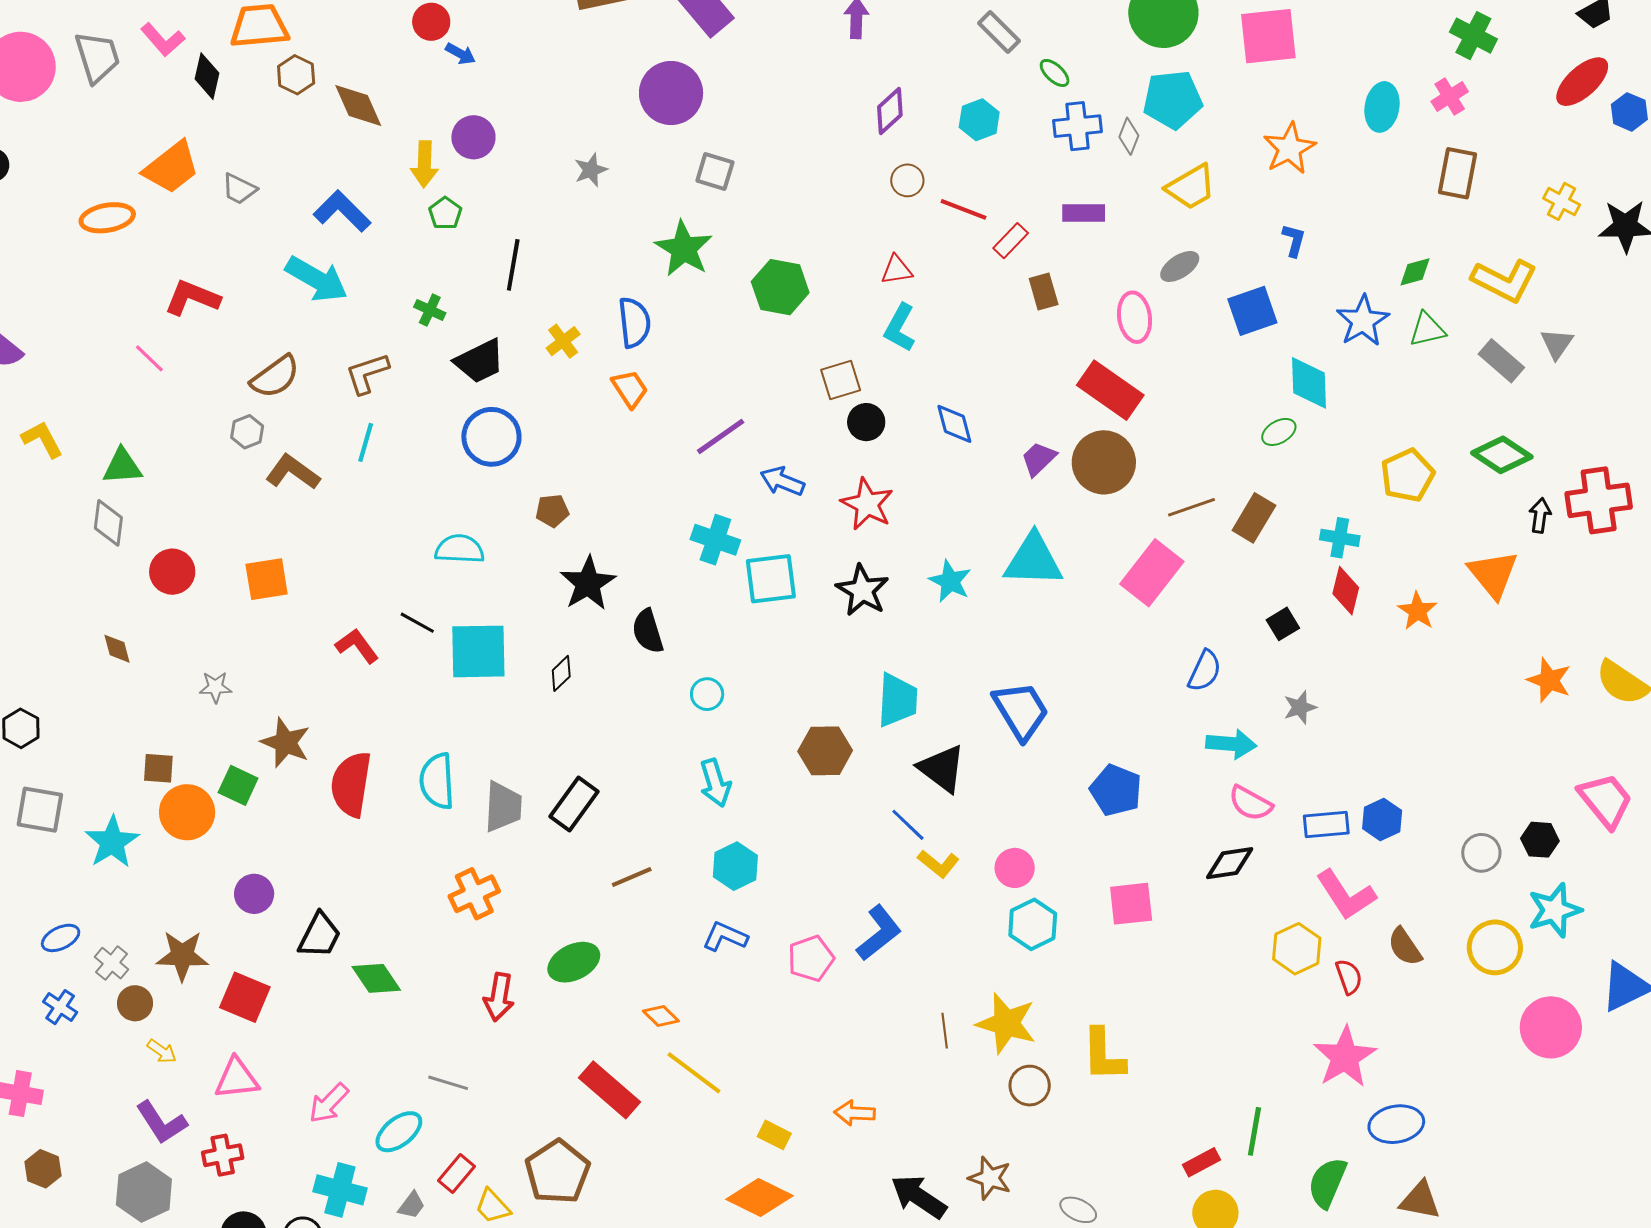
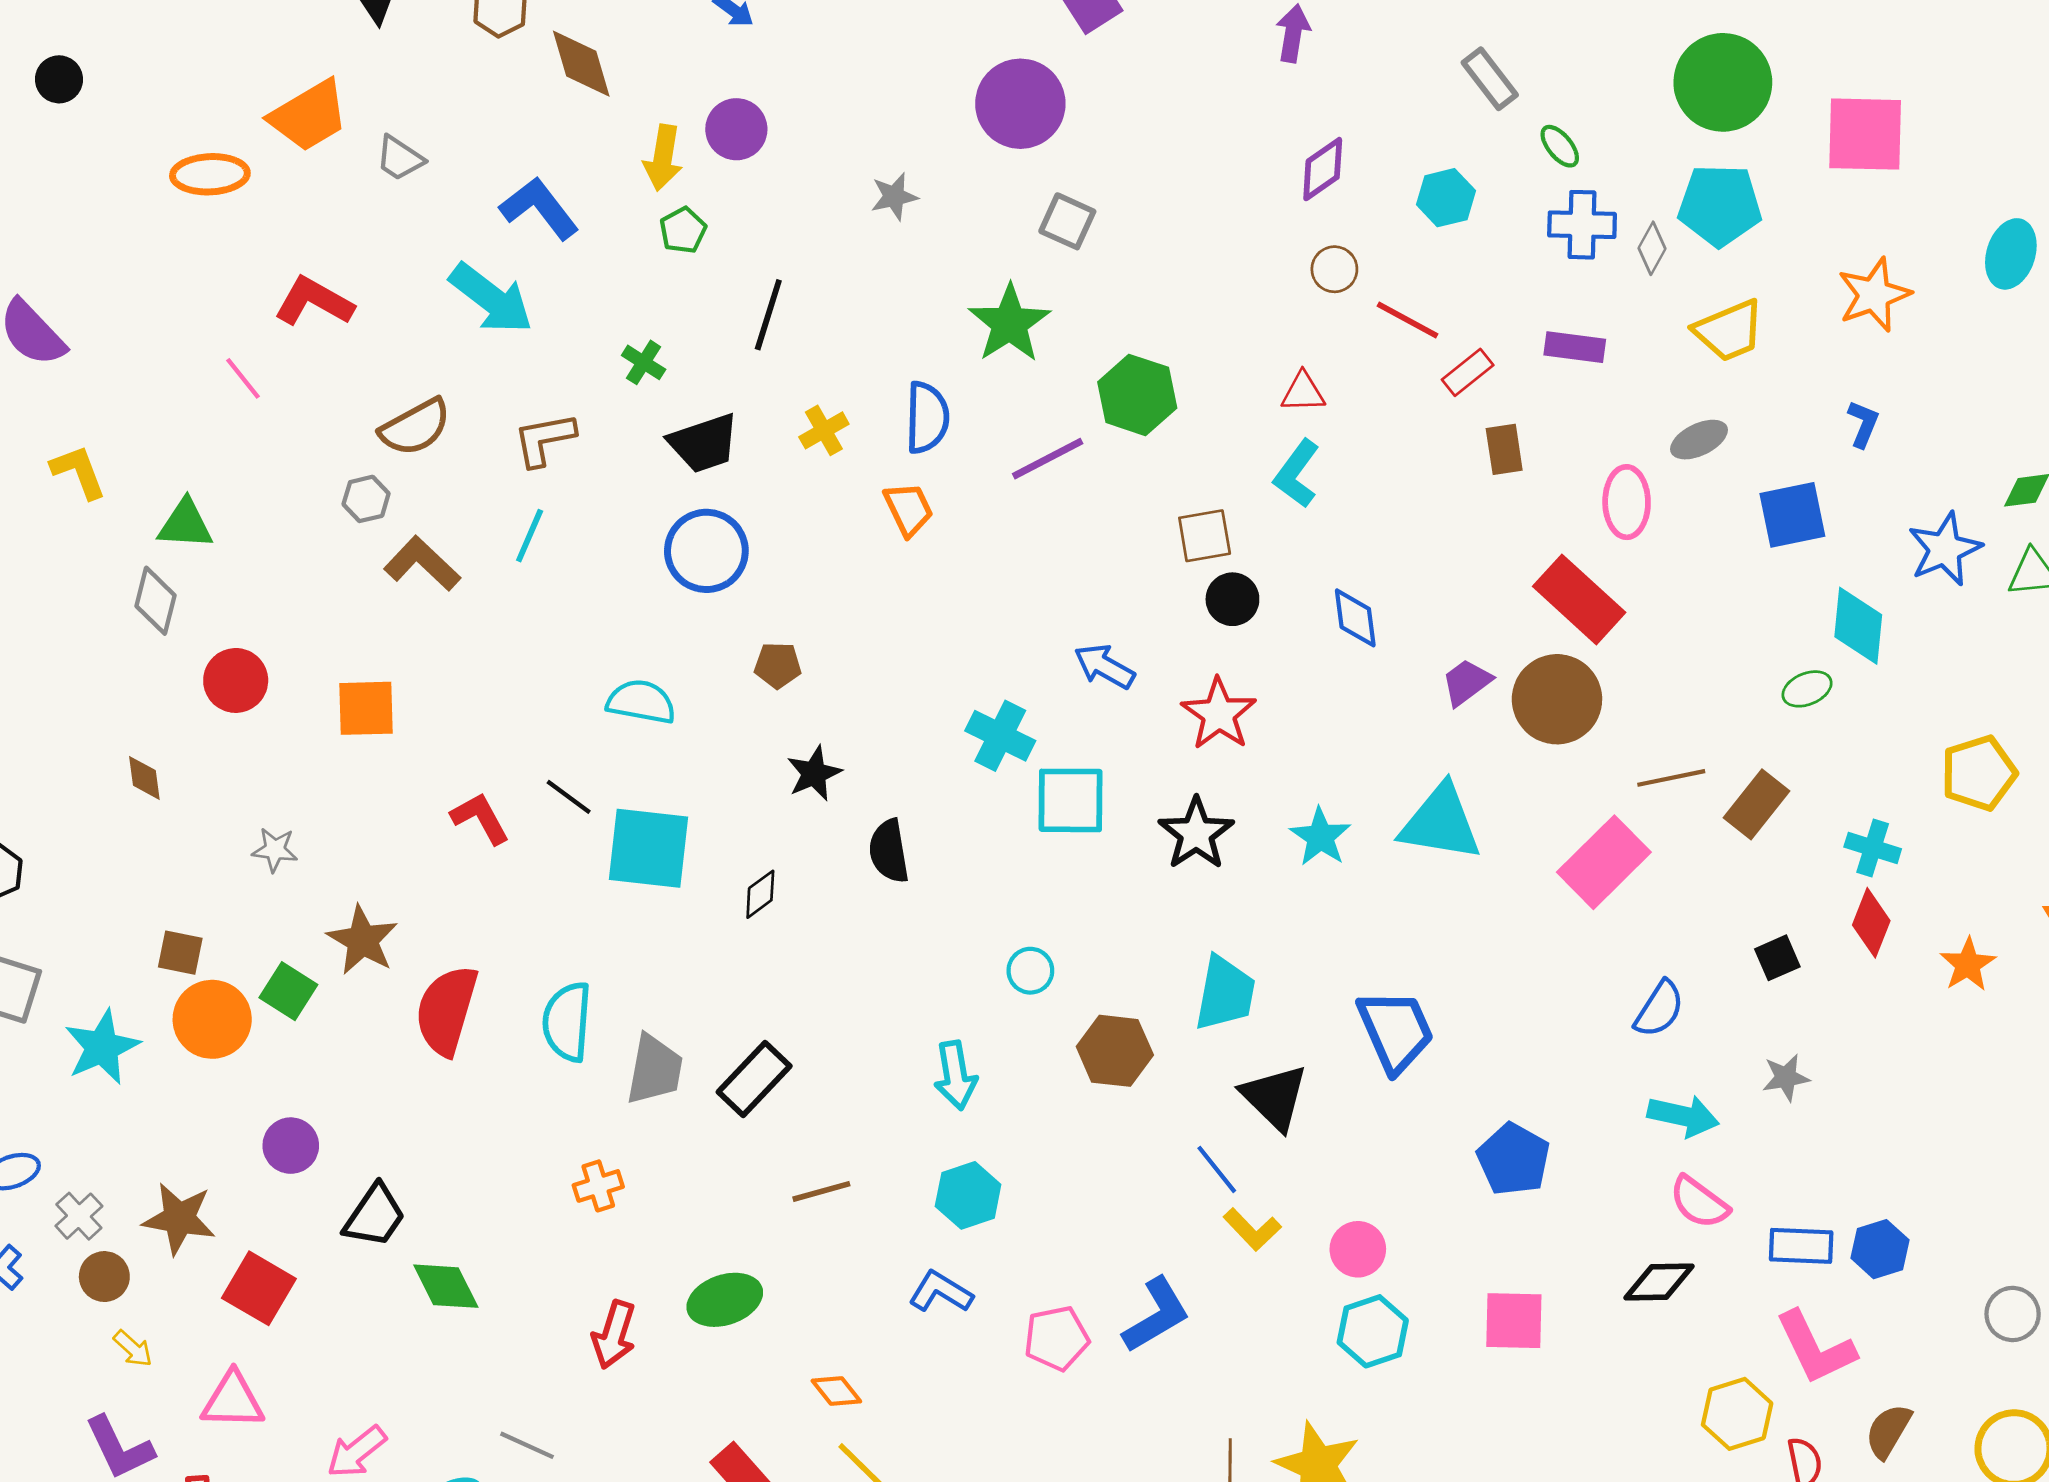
purple line: (721, 436) -> (1048, 459), moved
black star: (588, 583) -> (814, 773), size x0.7
cyan circle: (707, 694) -> (1030, 971), moved
orange cross: (474, 894) -> (598, 1186), size x0.7
brown semicircle: (1405, 947) -> (1888, 1431), turned 57

